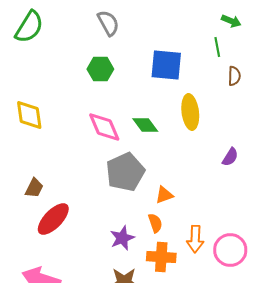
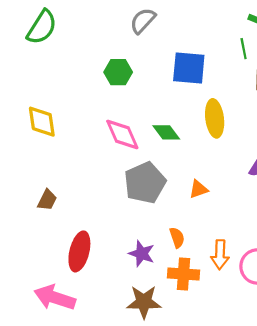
gray semicircle: (108, 23) -> (143, 21), moved, turned -108
orange triangle: (164, 195) -> (199, 189), moved
red ellipse: (53, 219) -> (79, 251), moved, turned -30
purple star: (122, 238) -> (142, 254), turned -30

